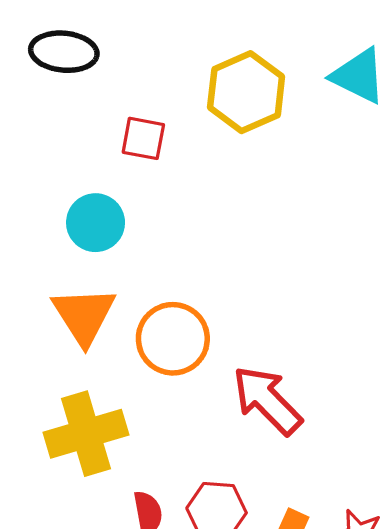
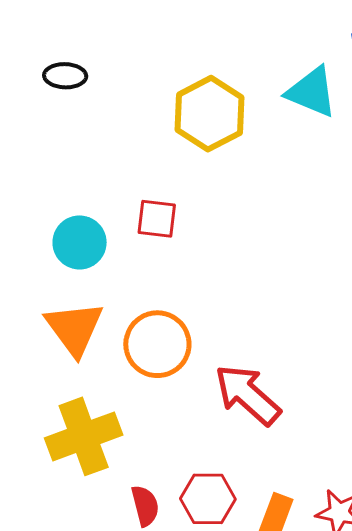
black ellipse: (64, 52) -> (65, 76), moved, size x0.7
red square: (143, 138) -> (157, 219), moved

